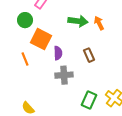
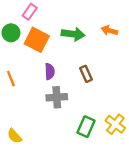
orange arrow: (99, 23) -> (109, 30), moved, turned -48
orange square: (41, 39) -> (37, 40), moved

